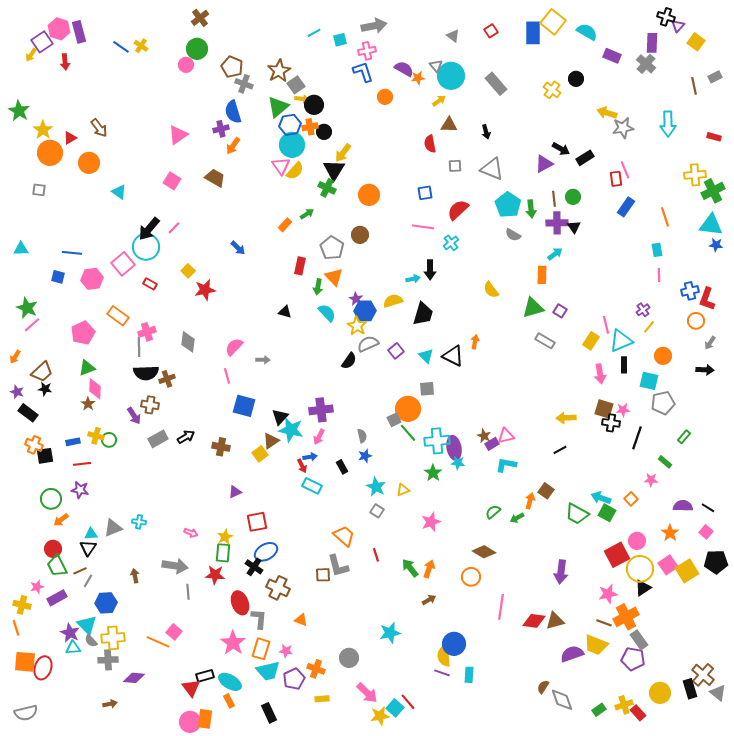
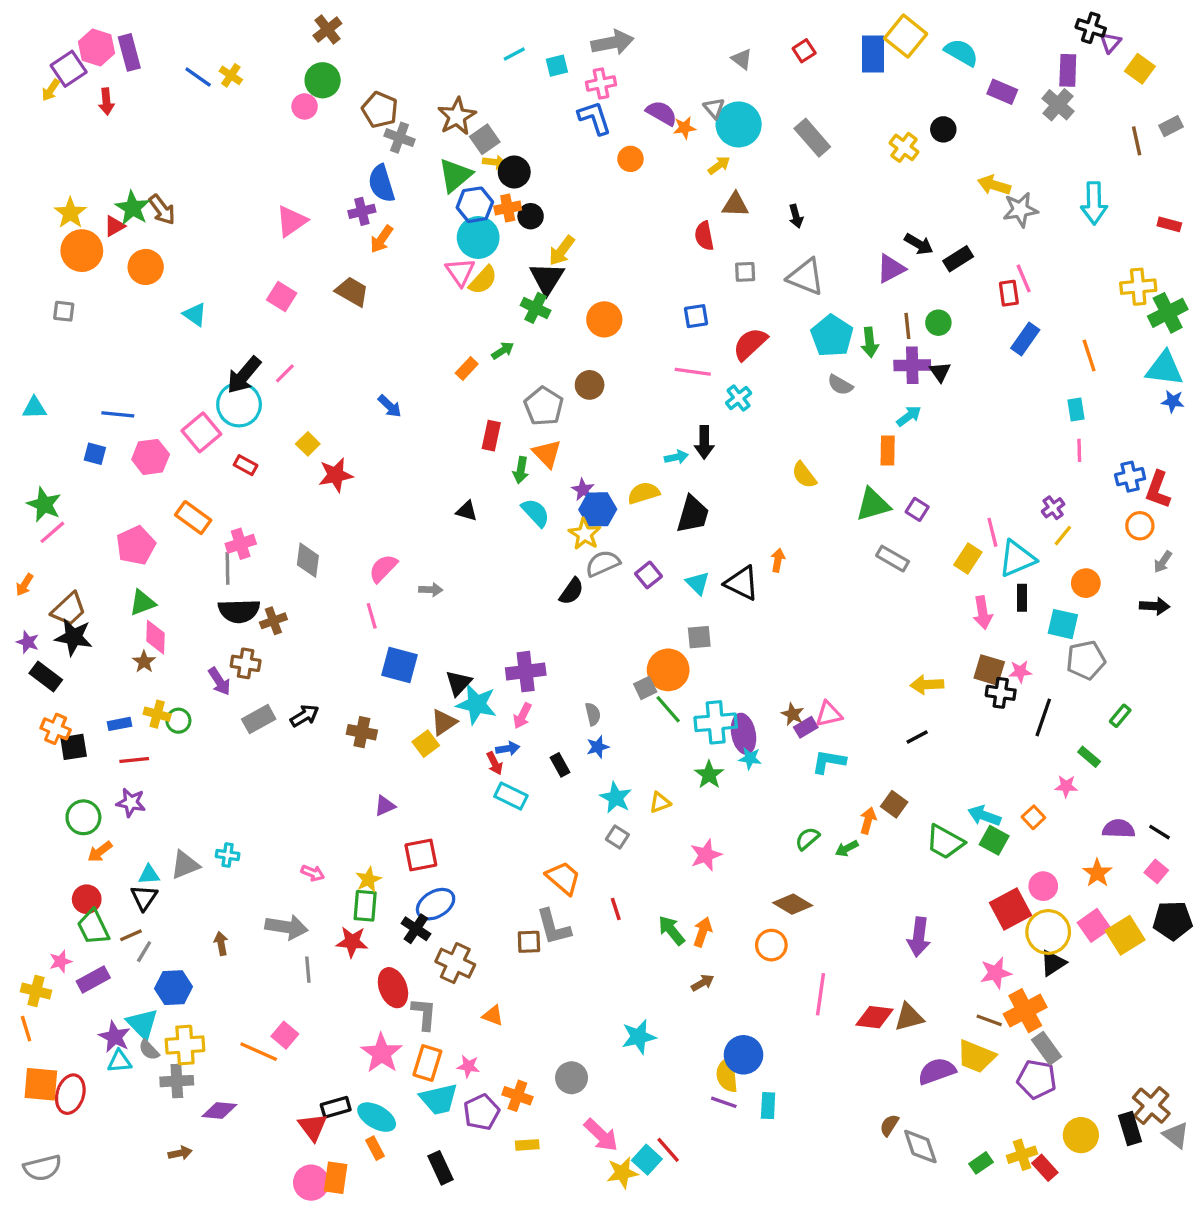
green star: (19, 111) -> (133, 208), moved
black star: (45, 389) -> (74, 637), size x1.6

